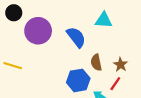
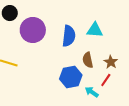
cyan triangle: (104, 20) -> (95, 30), moved
blue semicircle: (76, 37) -> (69, 36), turned 45

